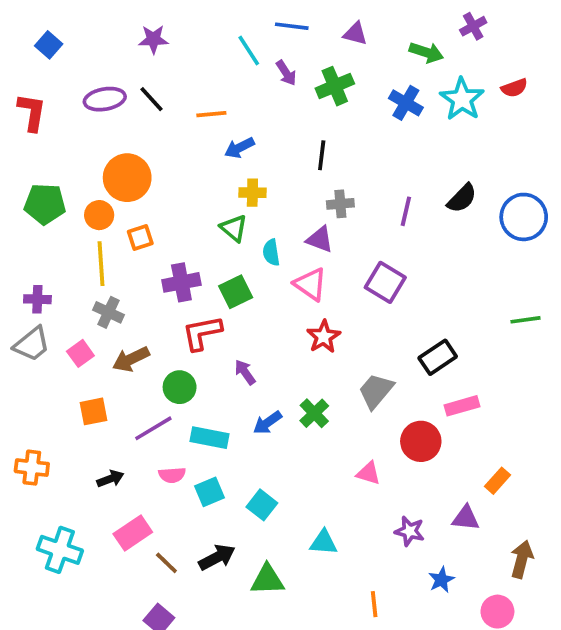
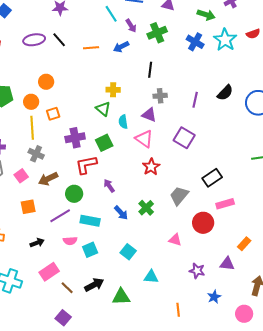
blue arrow: (239, 148) -> (121, 47), moved
orange circle: (127, 178) -> (46, 82), size x0.6
blue arrow: (267, 423) -> (121, 213), turned -98
cyan square: (262, 505) -> (128, 252), moved

